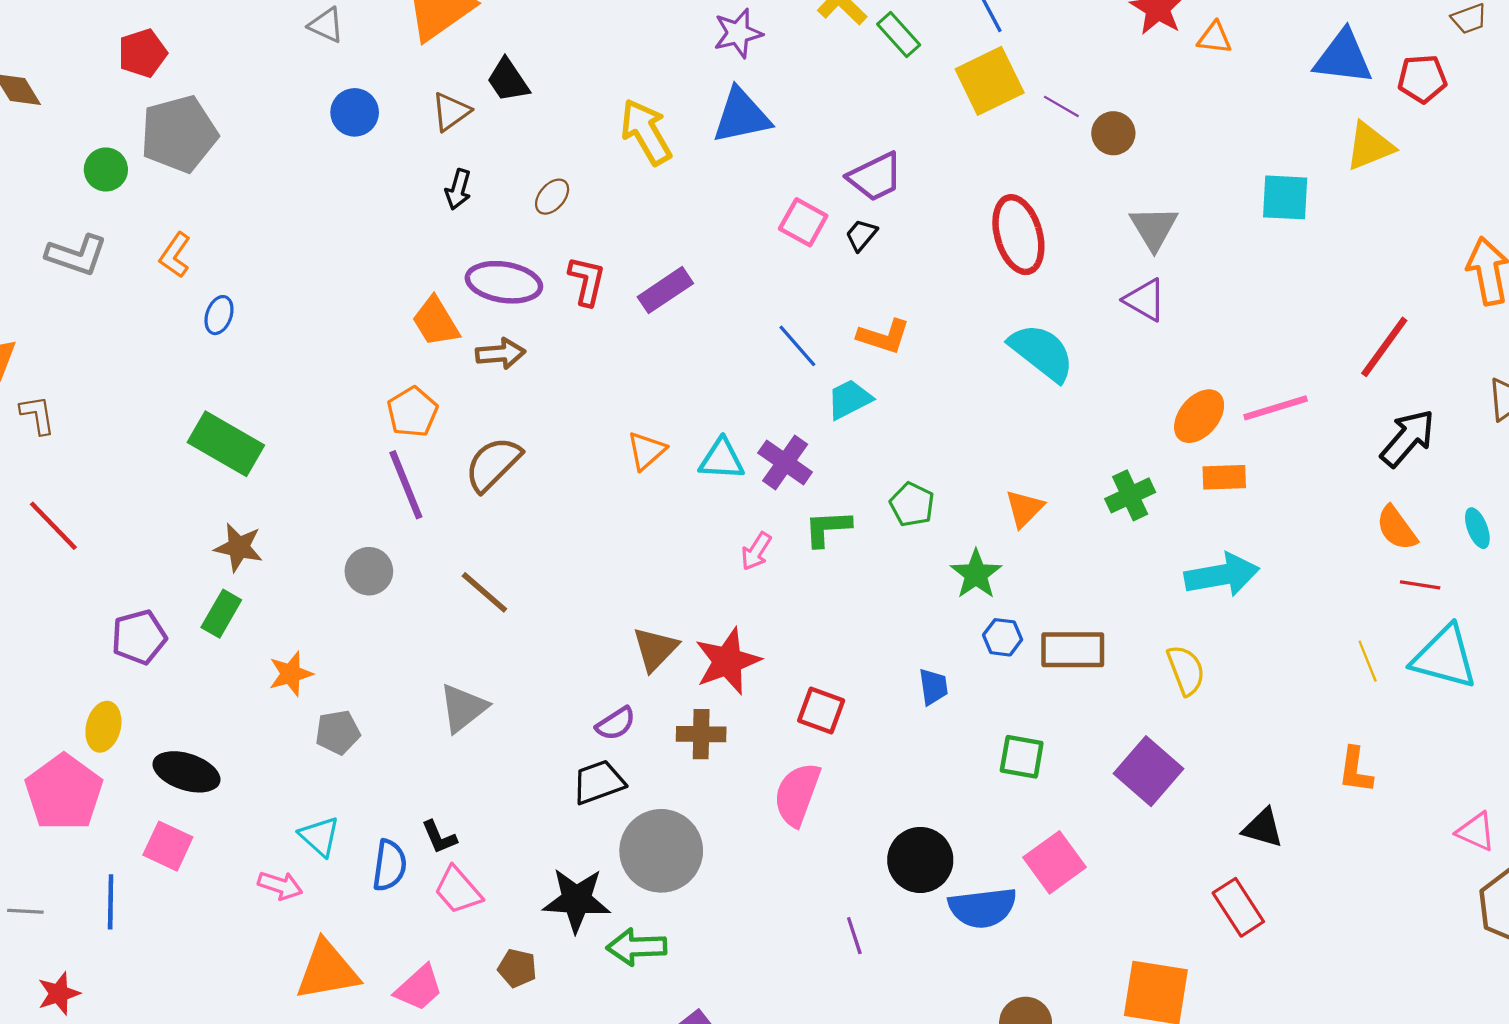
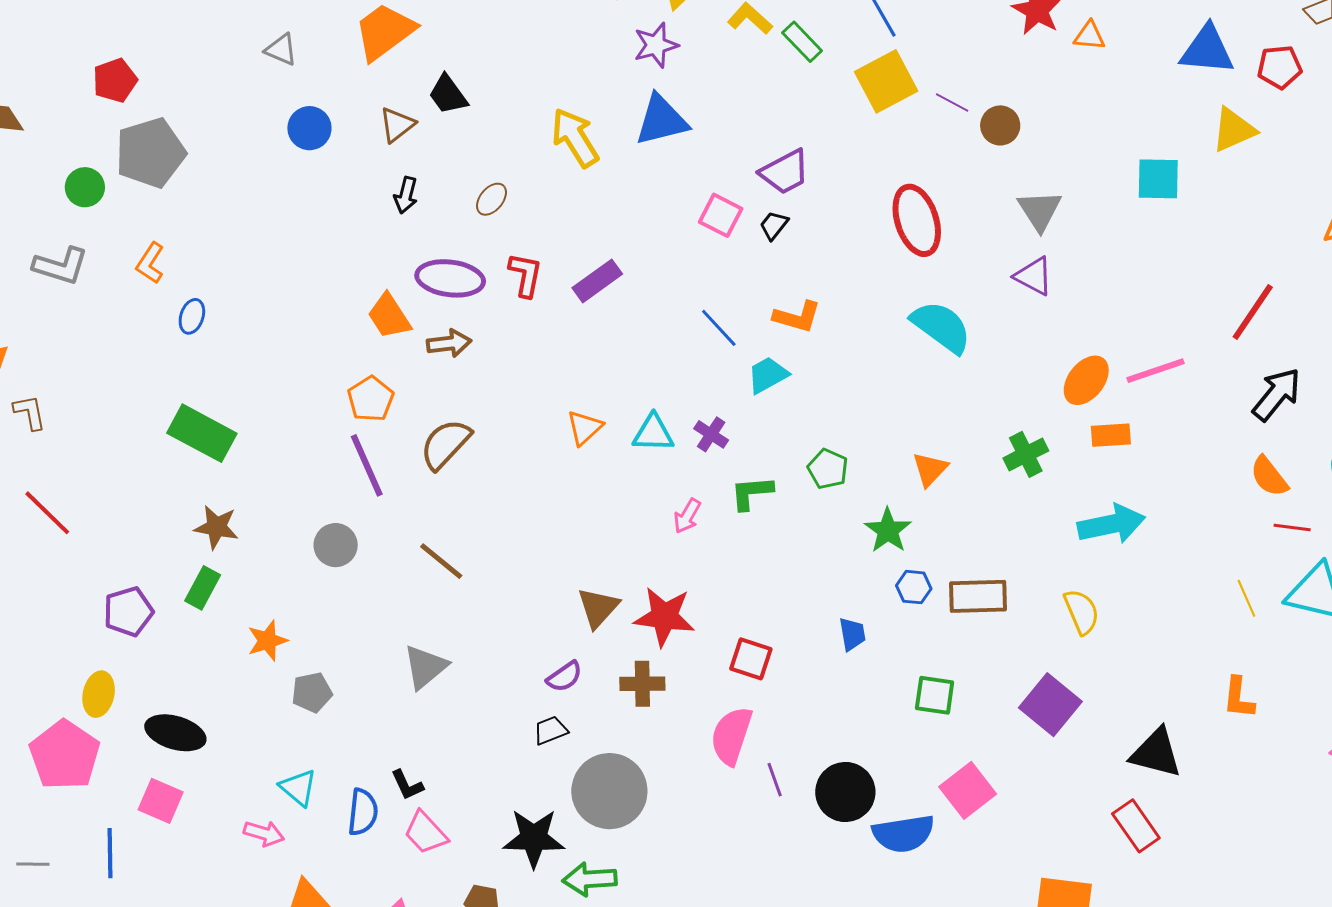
purple cross: (785, 463) -> (711, 434), size x0.7
red star: (728, 661) -> (664, 617), turned 30
black trapezoid: (599, 782) -> (550, 730), size x0.7
black triangle: (1263, 828) -> (1156, 753), size x1.4
purple line: (854, 936) -> (775, 780), moved

